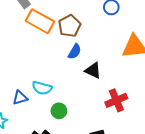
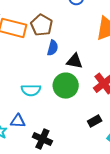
blue triangle: (20, 98) -> (18, 121), moved, turned 35
green circle: (59, 111) -> (66, 86), moved, size x1.6

